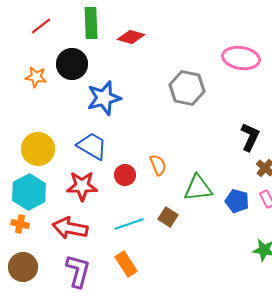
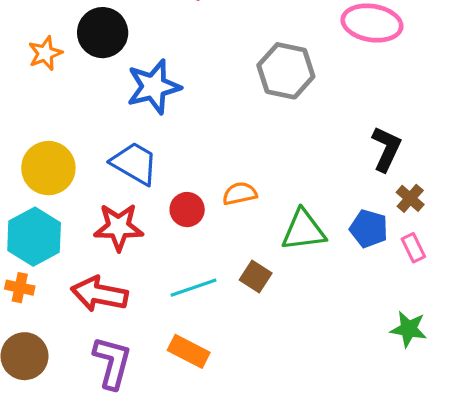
orange star: (36, 77) -> (45, 53), turned -30
orange semicircle: (158, 165) -> (240, 194), turned -80
blue pentagon: (237, 201) -> (369, 229), moved
orange rectangle: (126, 264) -> (189, 351), turned -30

